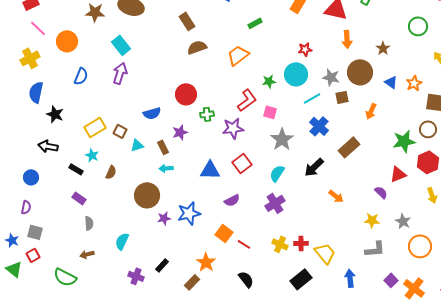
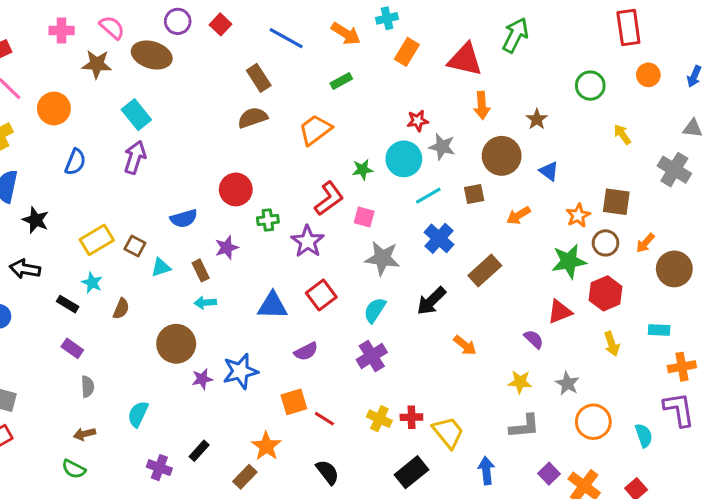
brown rectangle: (187, 21) -> (259, 78), moved
gray star: (331, 77) -> (442, 147), moved
orange star: (414, 83) -> (578, 215), moved
orange arrow: (371, 111) -> (518, 215), turned 35
purple star: (233, 128) -> (308, 241), turned -30
gray star: (282, 139) -> (382, 258), turned -30
orange square: (224, 233) -> (294, 402), turned 36
green semicircle: (65, 277) -> (74, 469), moved, size x0.7

